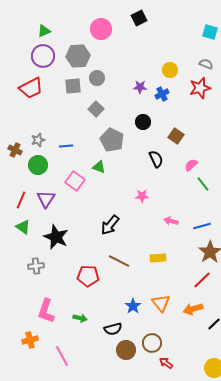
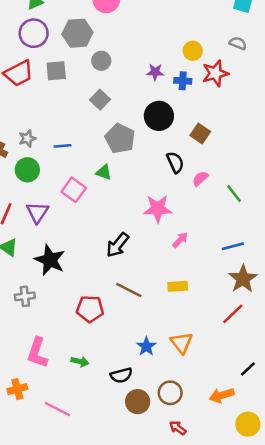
gray square: (73, 86) -> (56, 71), moved
red star: (200, 88) -> (215, 73), moved
blue cross: (162, 94) -> (183, 81), turned 32
black circle: (143, 122) -> (159, 116), size x1.5
pink semicircle: (191, 165) -> (200, 179), moved
pink star: (142, 196) -> (158, 209), size x1.6
pink arrow: (171, 221) -> (180, 240), moved, turned 120
orange arrow: (193, 309) -> (222, 395), moved
pink line: (62, 356) -> (57, 409), turned -35
red arrow: (166, 363) -> (178, 428), moved

